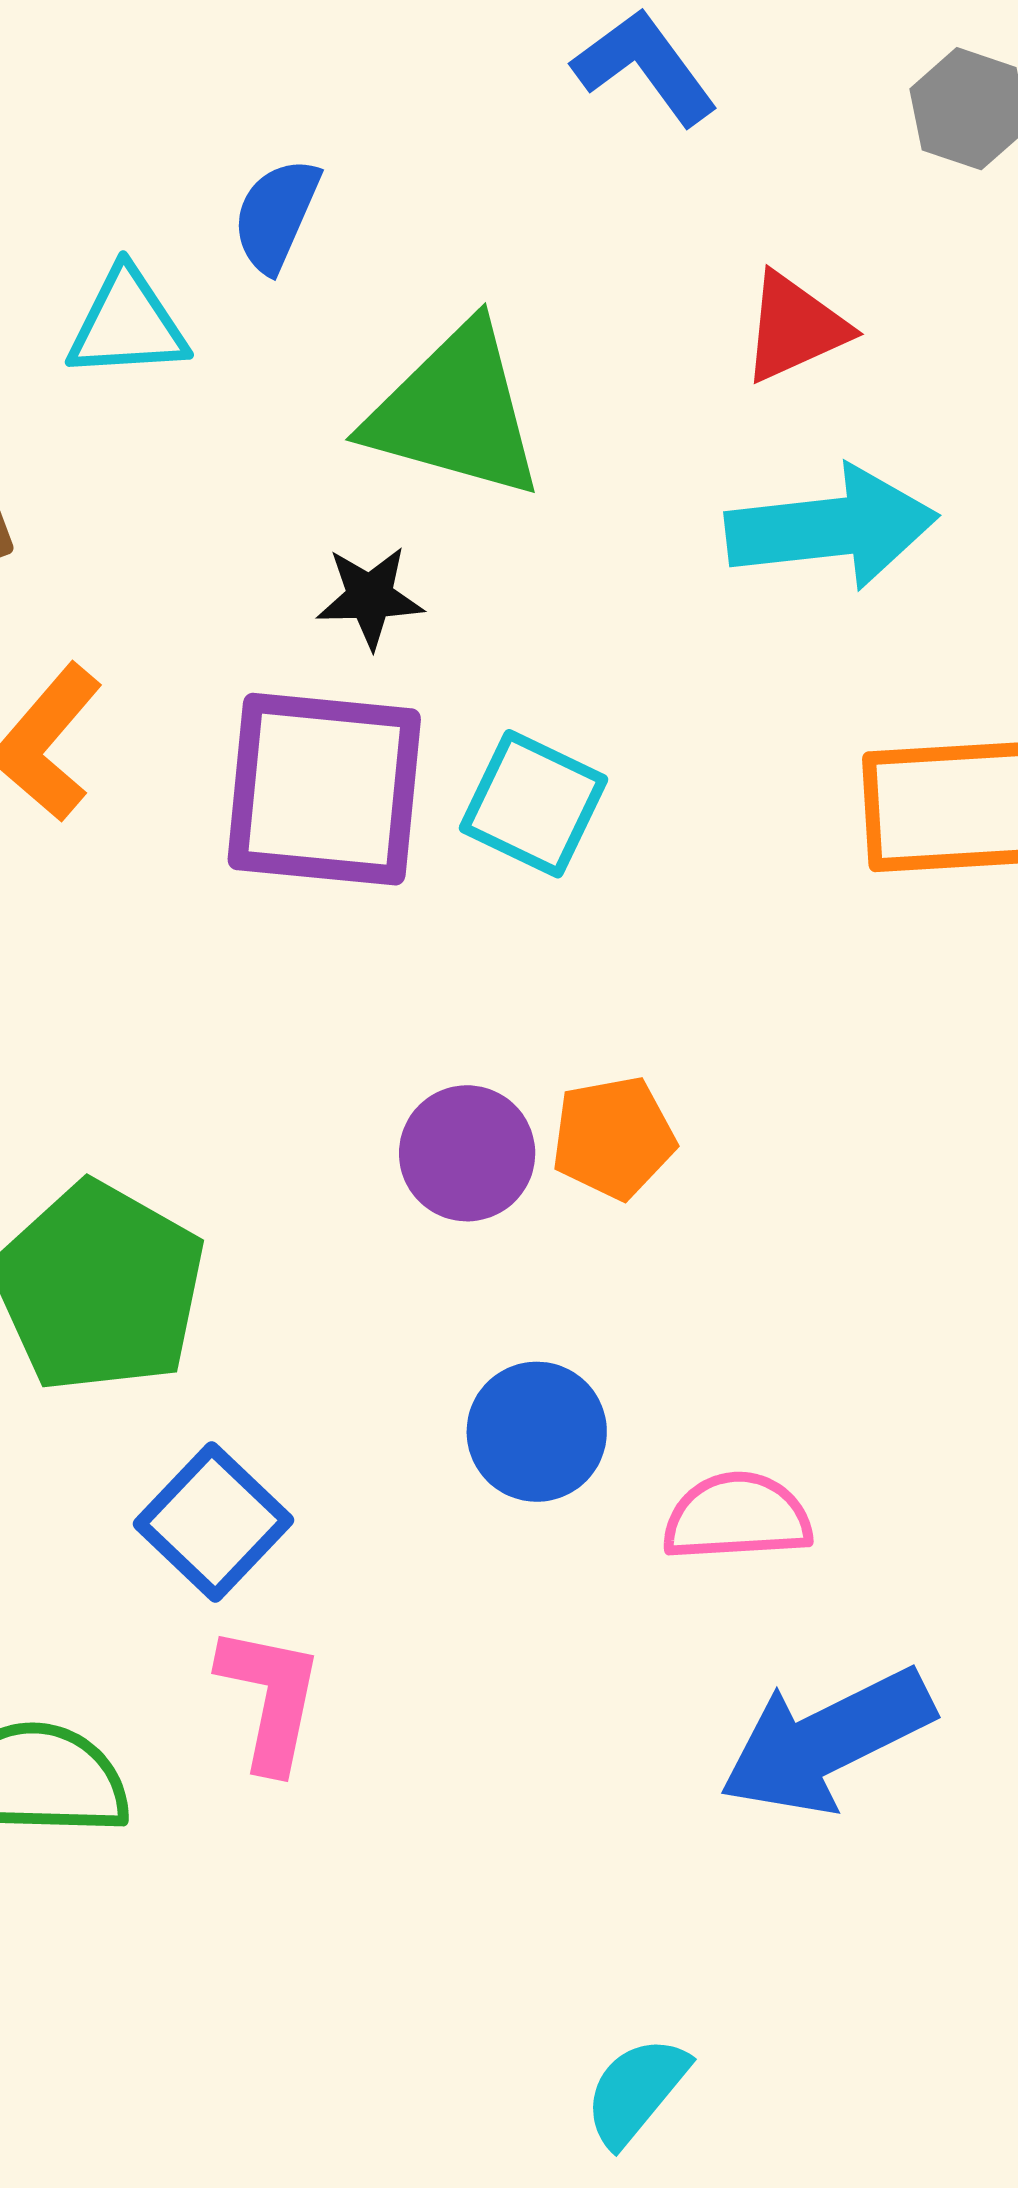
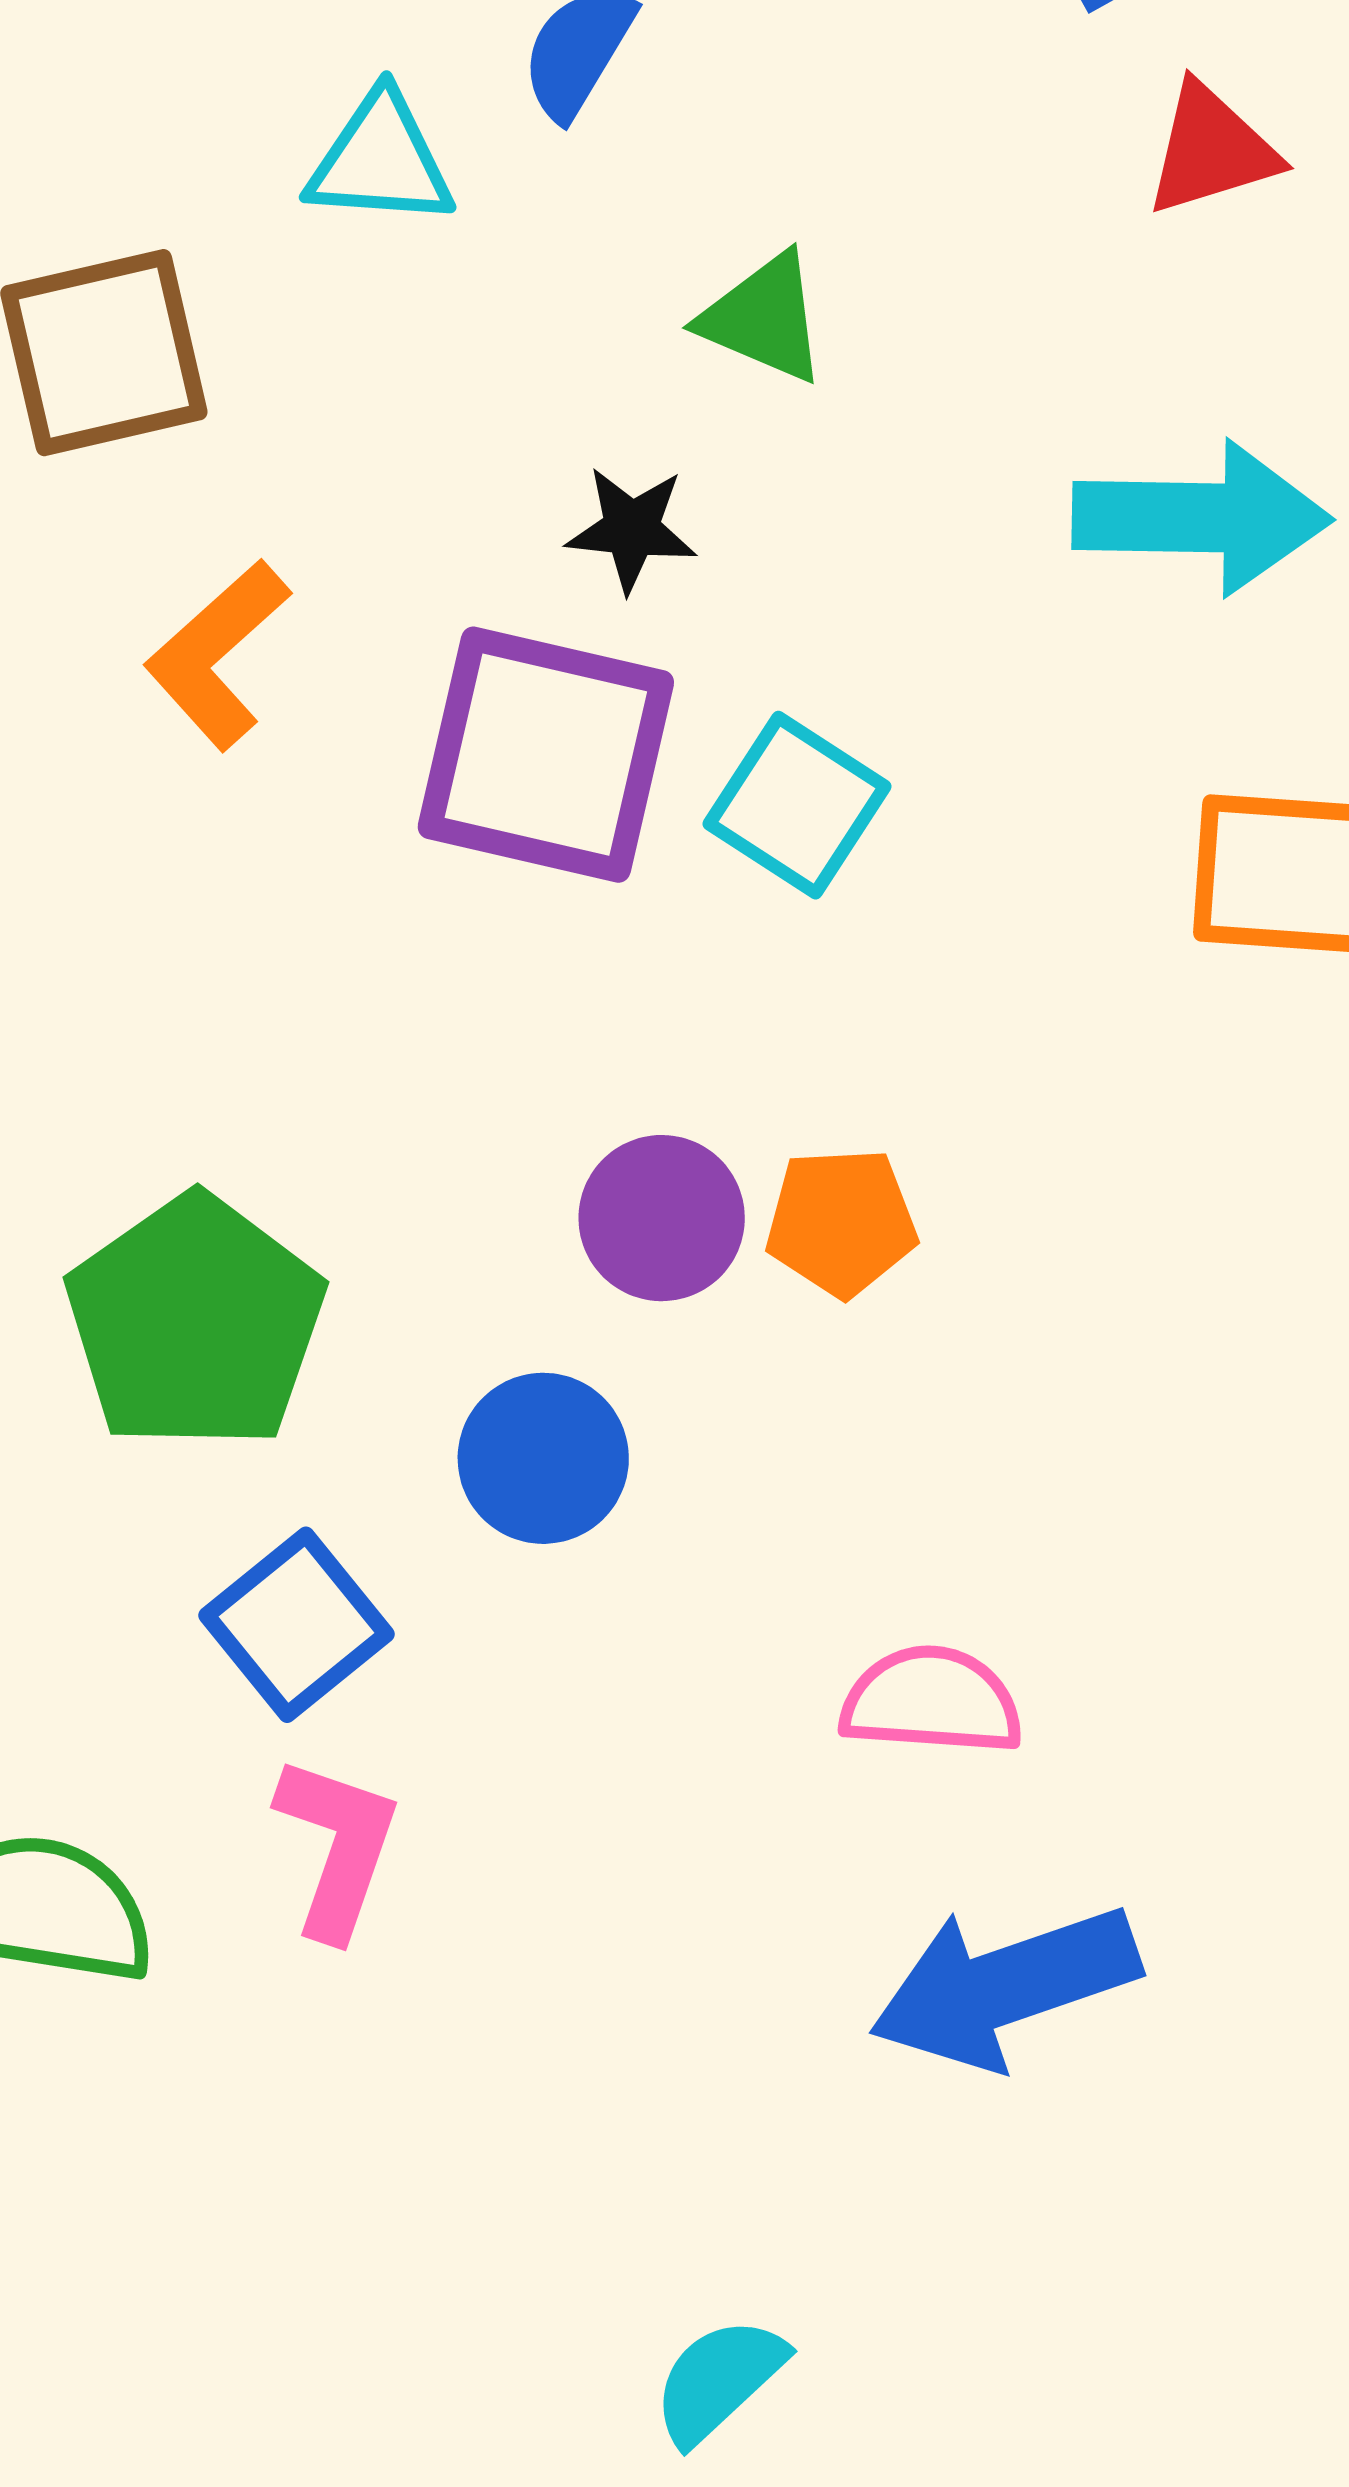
red triangle: (795, 327) -> (1211, 150), moved
green triangle: (455, 412) -> (764, 318), size x0.6
blue circle: (537, 1432) -> (543, 1458), moved

